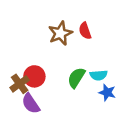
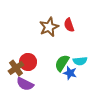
blue star: (107, 92) -> (70, 73), moved
purple semicircle: (31, 104) -> (25, 84), turned -30

